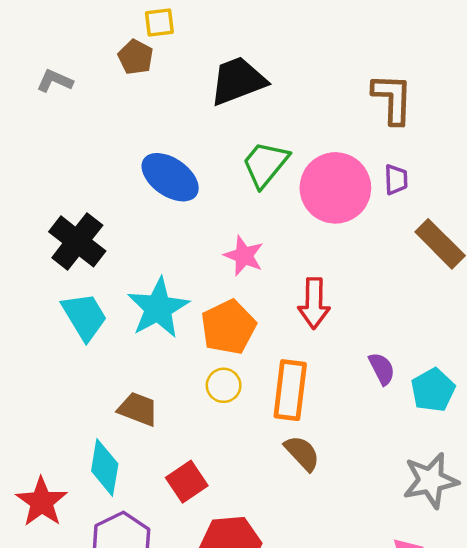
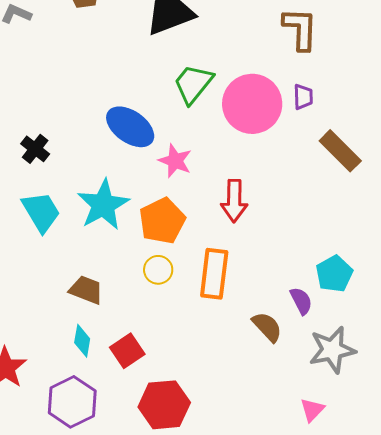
blue ellipse: (170, 177) -> (130, 127), moved
black cross: (77, 241) -> (35, 149), size x0.6
purple semicircle: (382, 369) -> (301, 301), moved
brown semicircle: (302, 453) -> (267, 327), moved
cyan diamond: (105, 467) -> (82, 341), moved, size x0.7

